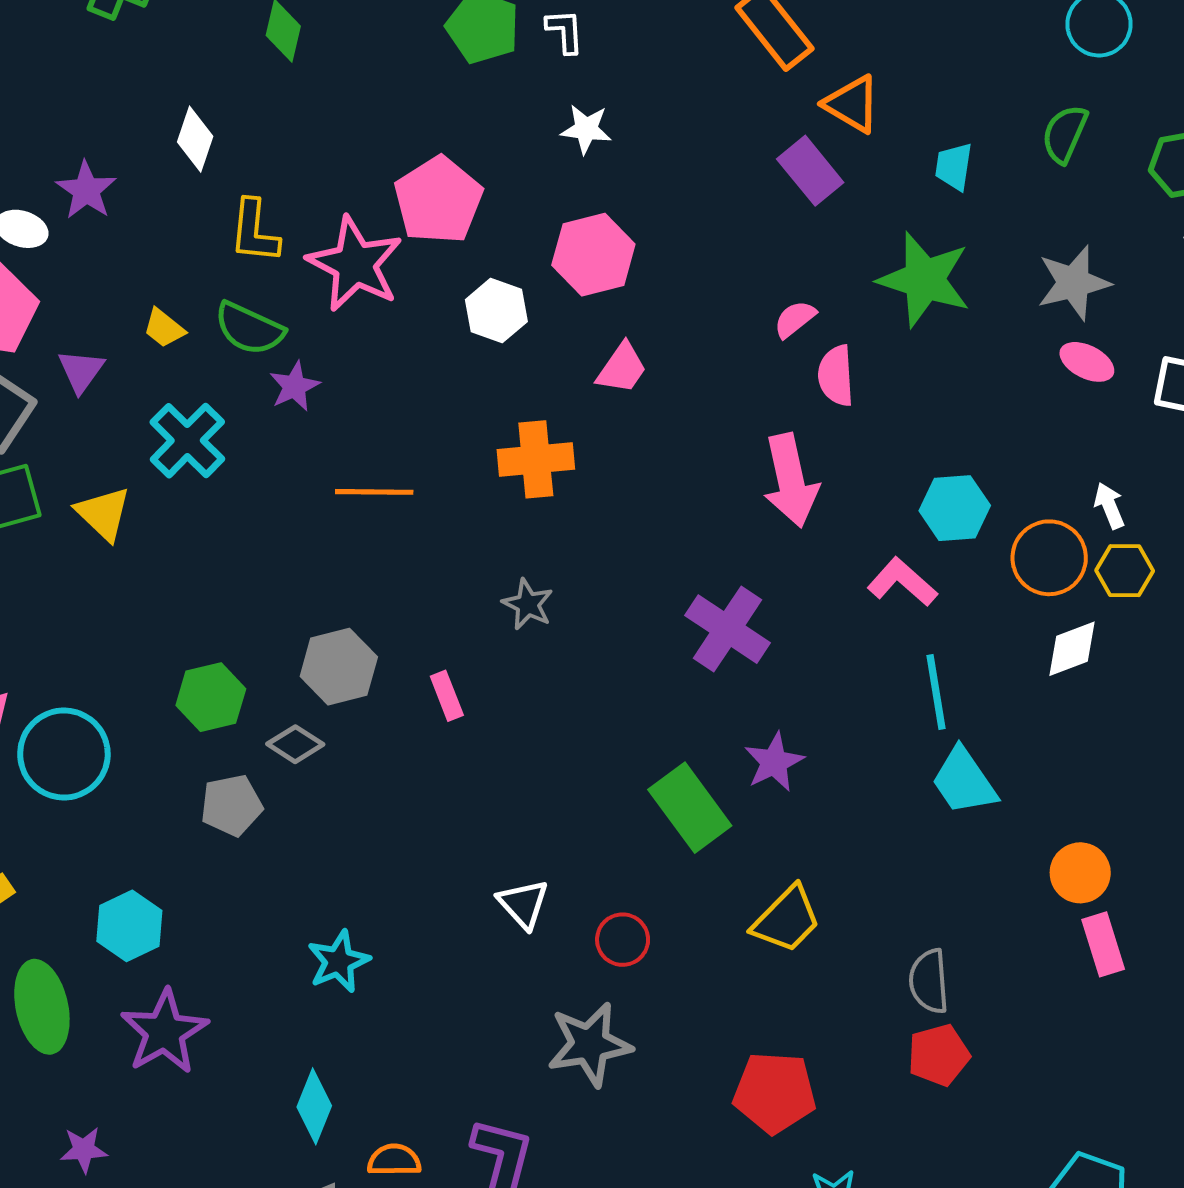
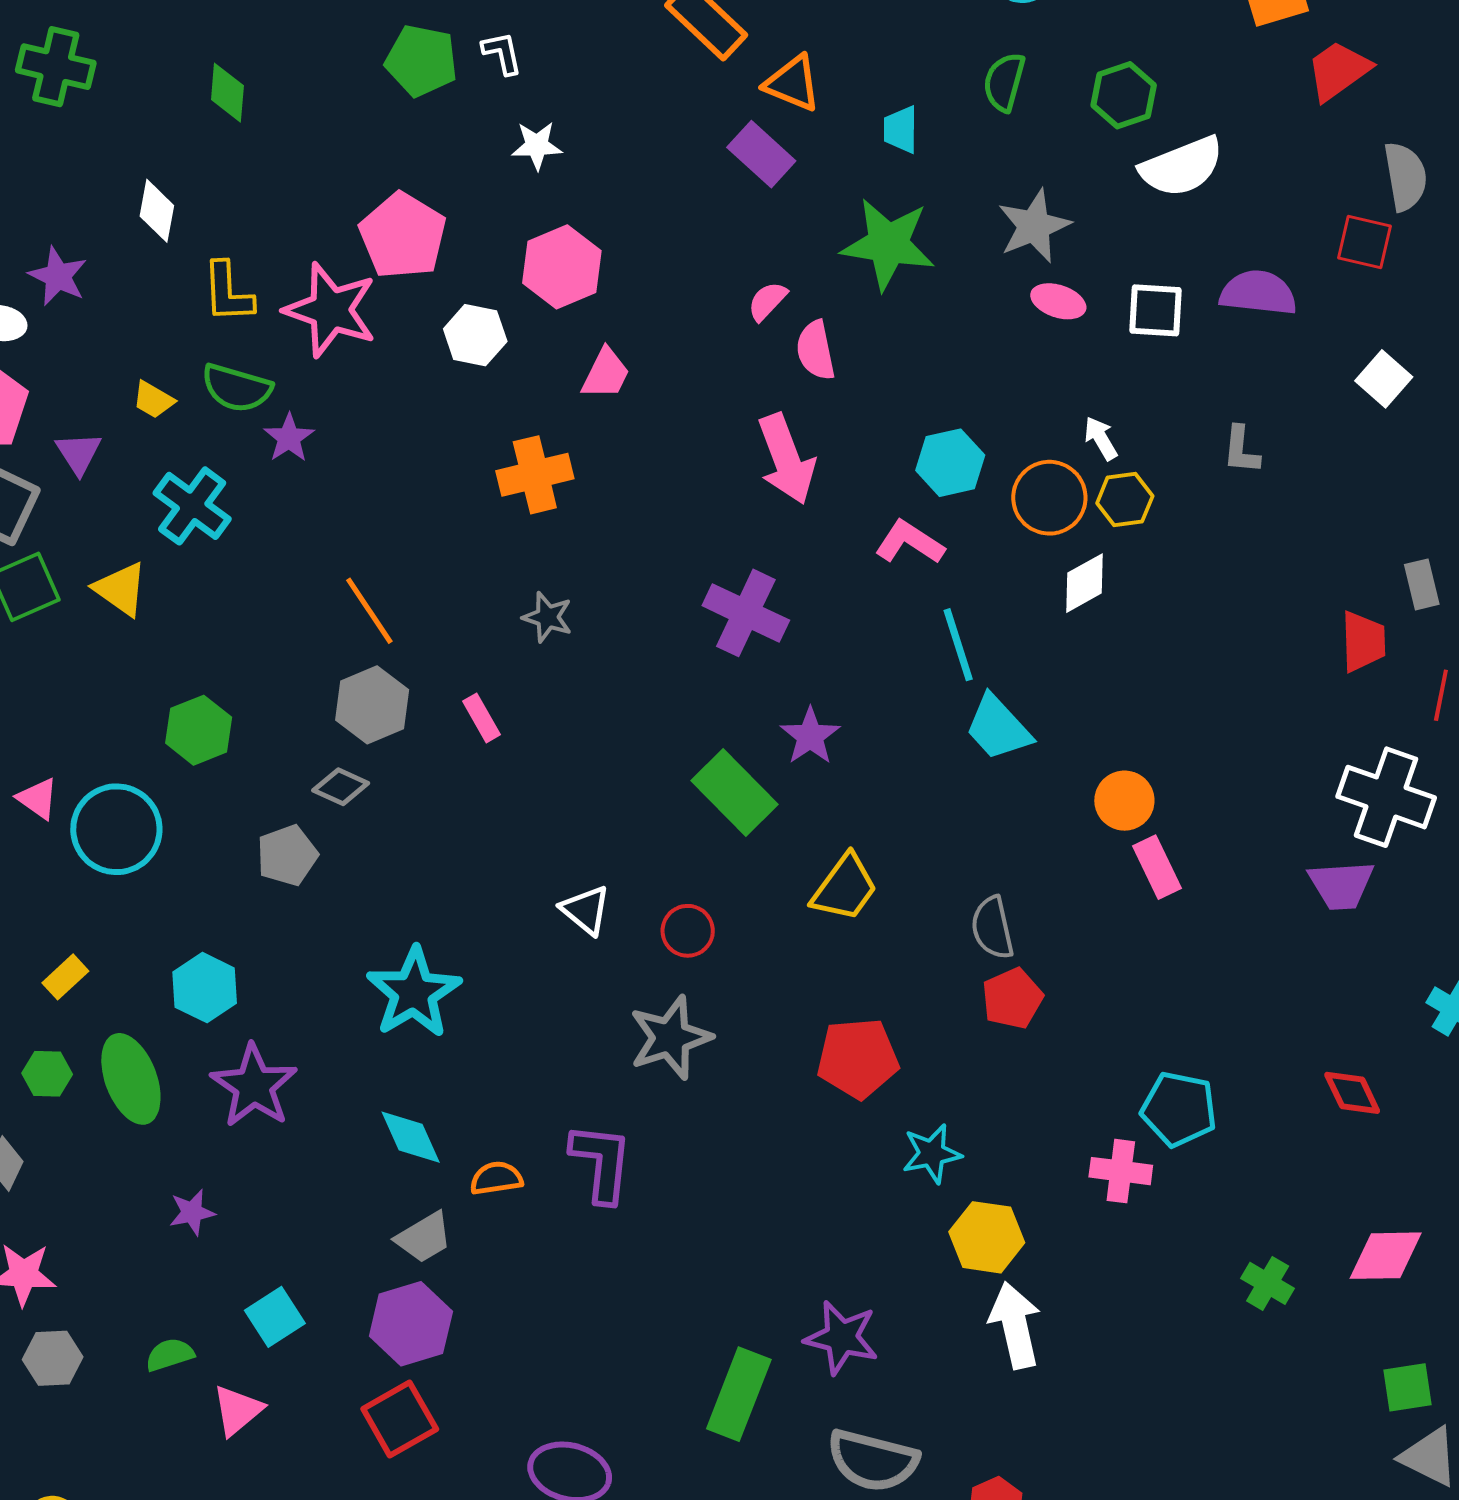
orange line: (374, 492) -> (369, 611), moved, turned 64
green hexagon: (211, 697) -> (199, 730), moved
cyan star: (339, 961) -> (414, 992), size x1.5
cyan diamond: (314, 1106) -> (411, 1137), turned -38

